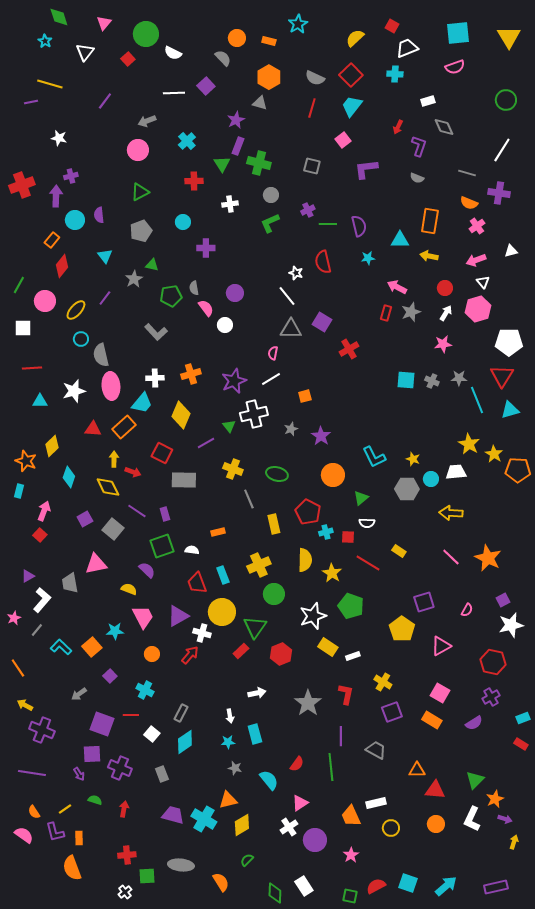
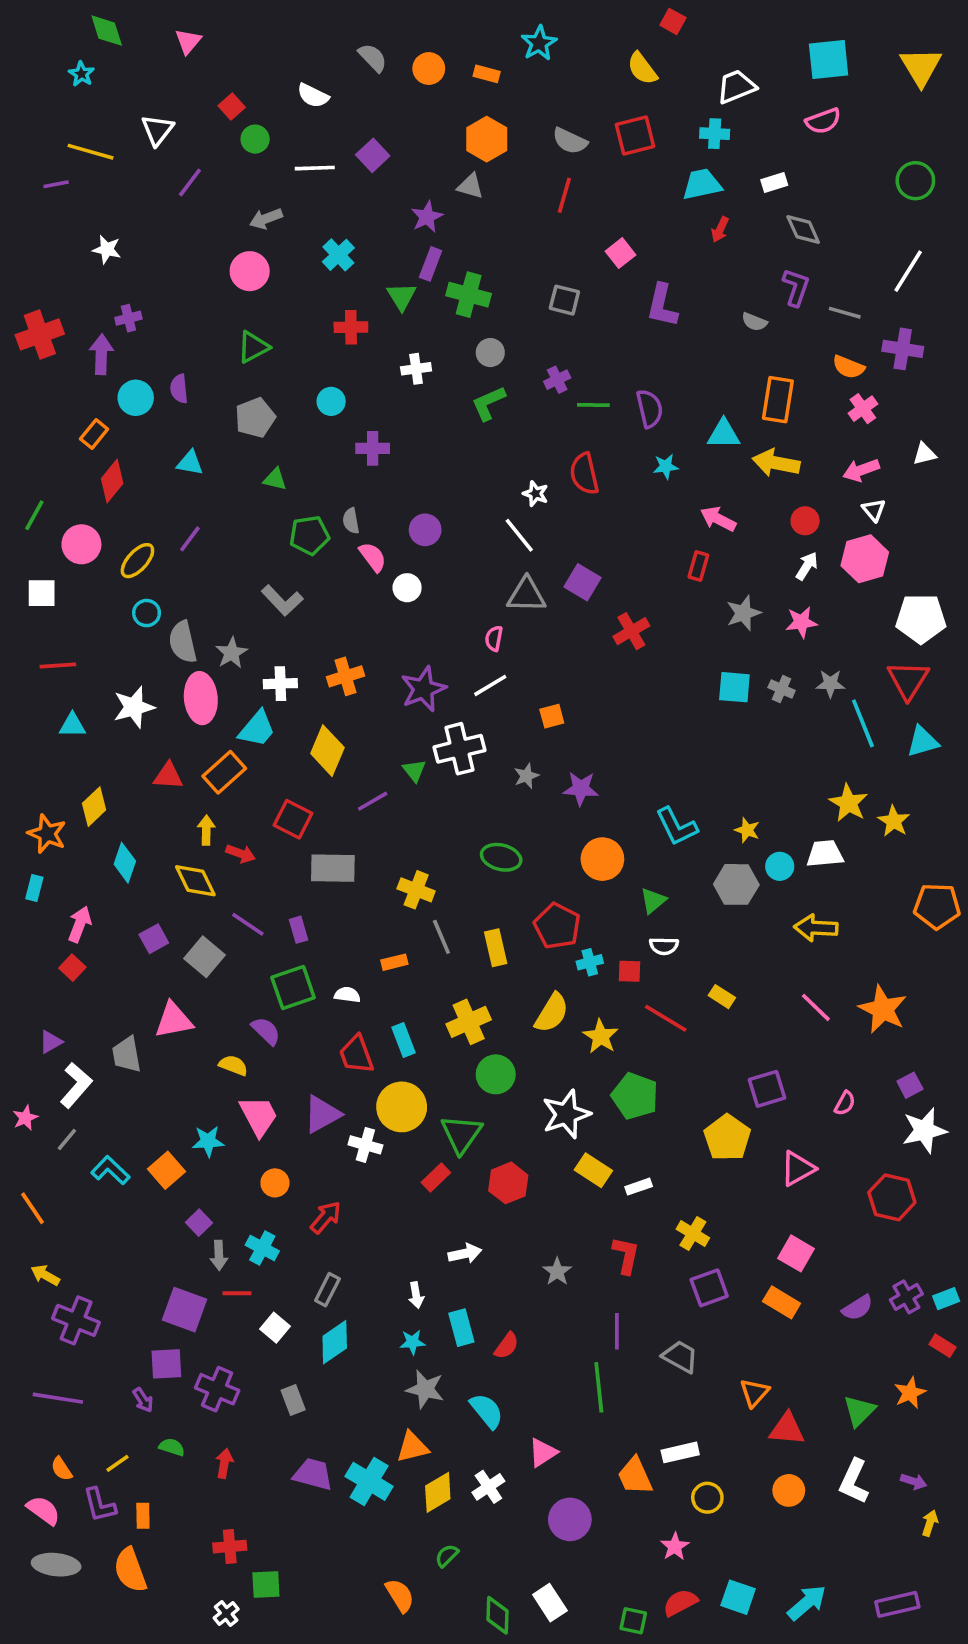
red square: (392, 26) -> (673, 21), moved
green circle: (146, 34) -> (255, 139), moved, size x0.6
yellow semicircle: (355, 38) -> (642, 69), turned -84
white triangle: (85, 52) -> (157, 130), moved
gray semicircle: (223, 58) -> (373, 58), moved
red square: (351, 75) -> (635, 135), turned 30
cyan trapezoid: (352, 106) -> (702, 184), moved, turned 40
purple L-shape: (419, 146) -> (796, 287), moved
purple L-shape: (366, 169) -> (662, 306), turned -70
cyan triangle: (105, 256) -> (190, 463), turned -42
yellow arrow: (429, 256) -> (776, 463), size x1.4
gray star: (134, 279) -> (232, 653), moved
gray star: (411, 312) -> (744, 613), moved
purple star: (321, 436) -> (581, 789), turned -30
yellow cross: (233, 469) -> (416, 890), moved
orange pentagon: (518, 470) -> (937, 906), moved
gray line: (249, 499) -> (441, 937), moved
yellow semicircle: (305, 560) -> (552, 1013), turned 30
red arrow: (190, 655) -> (326, 1217), moved
gray arrow: (79, 694) -> (219, 1255), moved, turned -56
purple cross: (491, 697) -> (906, 1297), moved
gray star: (308, 703) -> (557, 1272), size x0.6
red semicircle: (297, 764) -> (507, 1346), moved
gray star: (235, 768) -> (425, 1389), size x1.5
orange triangle: (417, 770) -> (754, 1393), turned -48
orange star: (495, 799) -> (910, 1393), moved
white cross: (289, 827) -> (488, 1487), moved
pink star: (351, 855) -> (675, 1547), moved
gray ellipse: (181, 865) -> (56, 1565), moved

